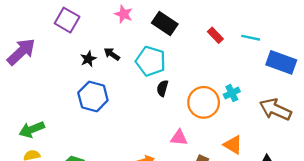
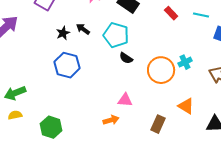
black semicircle: (162, 88) -> (126, 58), turned -72
pink triangle: (179, 138) -> (125, 100), moved

